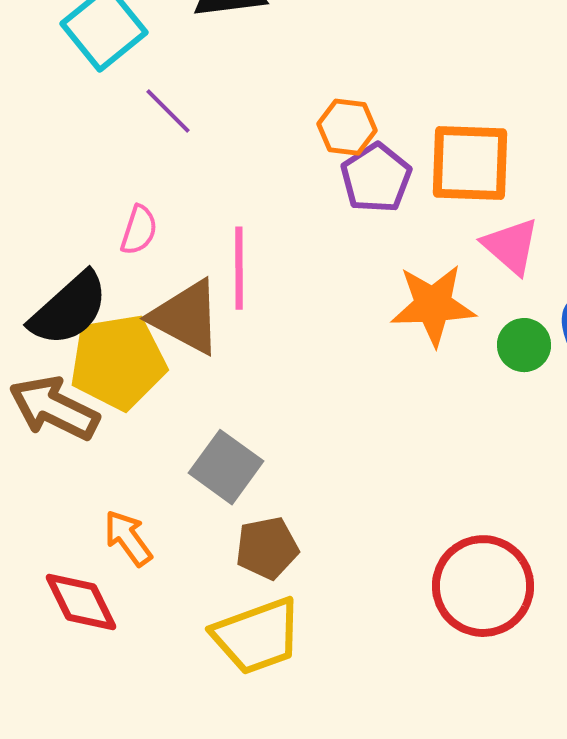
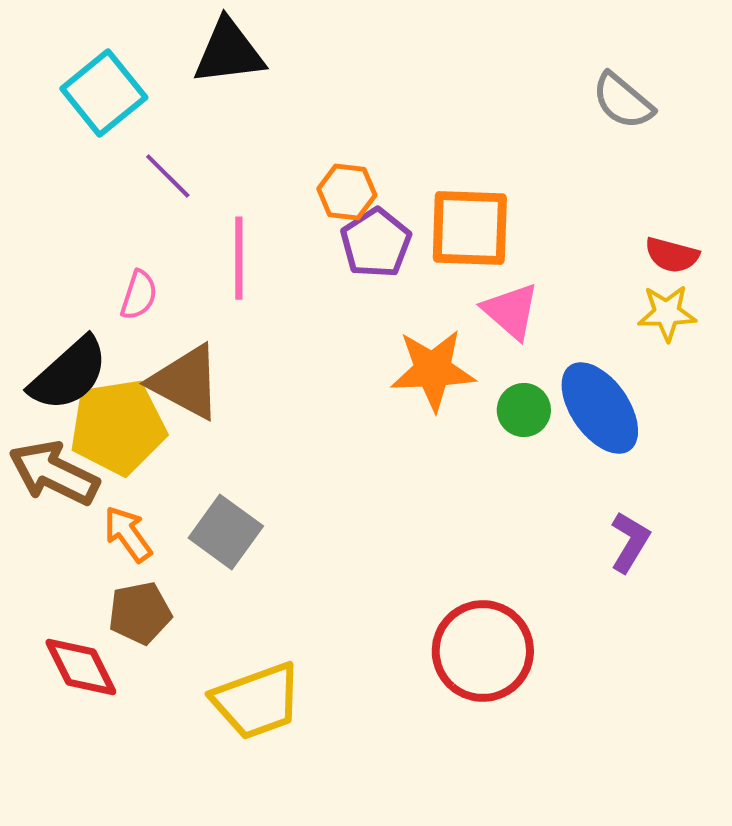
pink line: (239, 268) -> (239, 258), moved
orange arrow: (128, 538) -> (128, 534), moved
brown pentagon: (267, 548) -> (140, 613), moved

